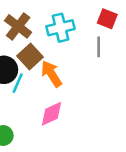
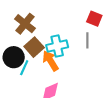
cyan cross: (61, 28) -> (57, 46), moved

